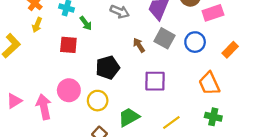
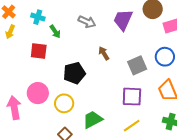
gray square: (165, 38) -> (137, 65), moved, turned 36
blue circle: (195, 42) -> (165, 57), moved
purple square: (155, 81) -> (132, 97), moved

